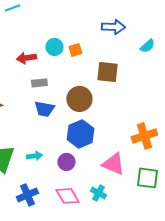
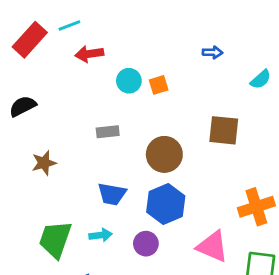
blue arrow: (113, 27) -> (212, 52), size x0.6
red arrow: (26, 58) -> (89, 54), moved
brown square: (107, 72) -> (224, 130), moved
blue trapezoid: (44, 109) -> (112, 194), moved

